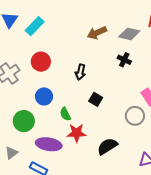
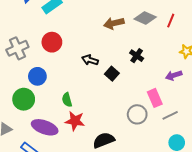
gray diamond: (129, 34) -> (145, 18), moved
black arrow: (80, 72) -> (90, 60), turned 84
blue circle: (44, 96) -> (37, 76), moved
black square: (96, 99) -> (112, 74), moved

